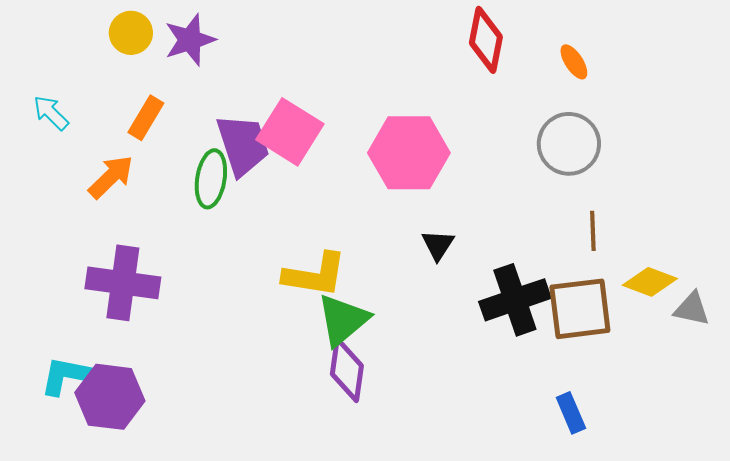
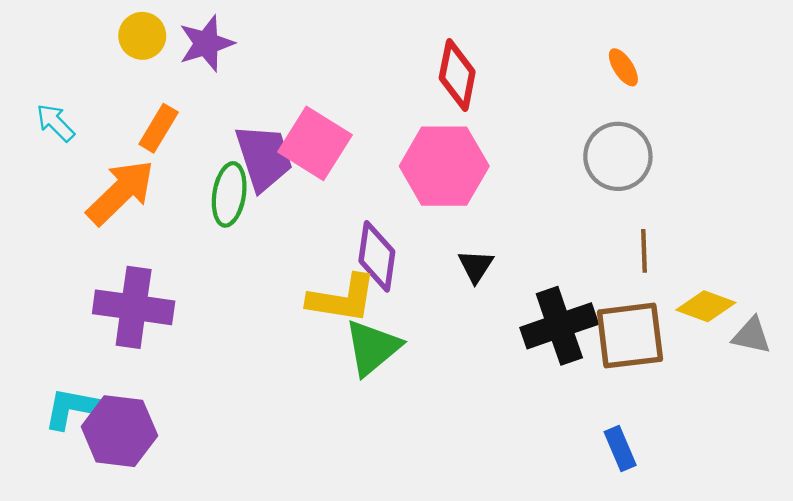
red diamond: (486, 40) -> (457, 75), moved
orange arrow: (111, 177) -> (121, 192), size x1.4
purple diamond: (347, 370) -> (377, 256), moved

